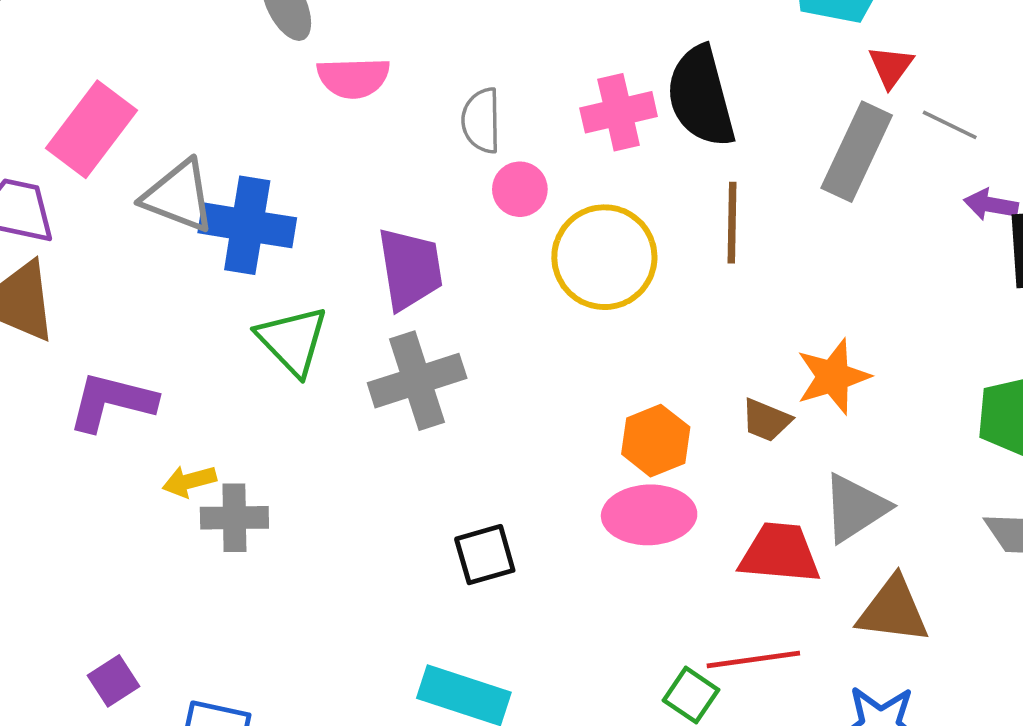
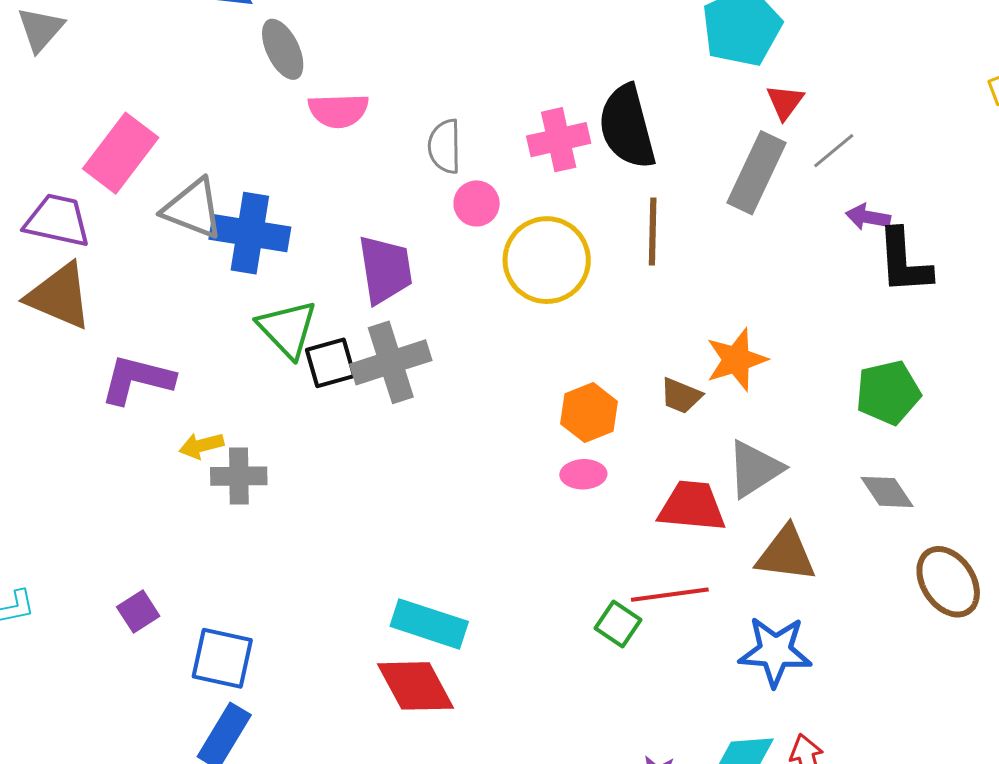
gray line: (950, 125) -> (834, 151), turned -66
pink ellipse: (649, 515) -> (583, 474), size x0.6
black square: (485, 555) -> (330, 363), moved

